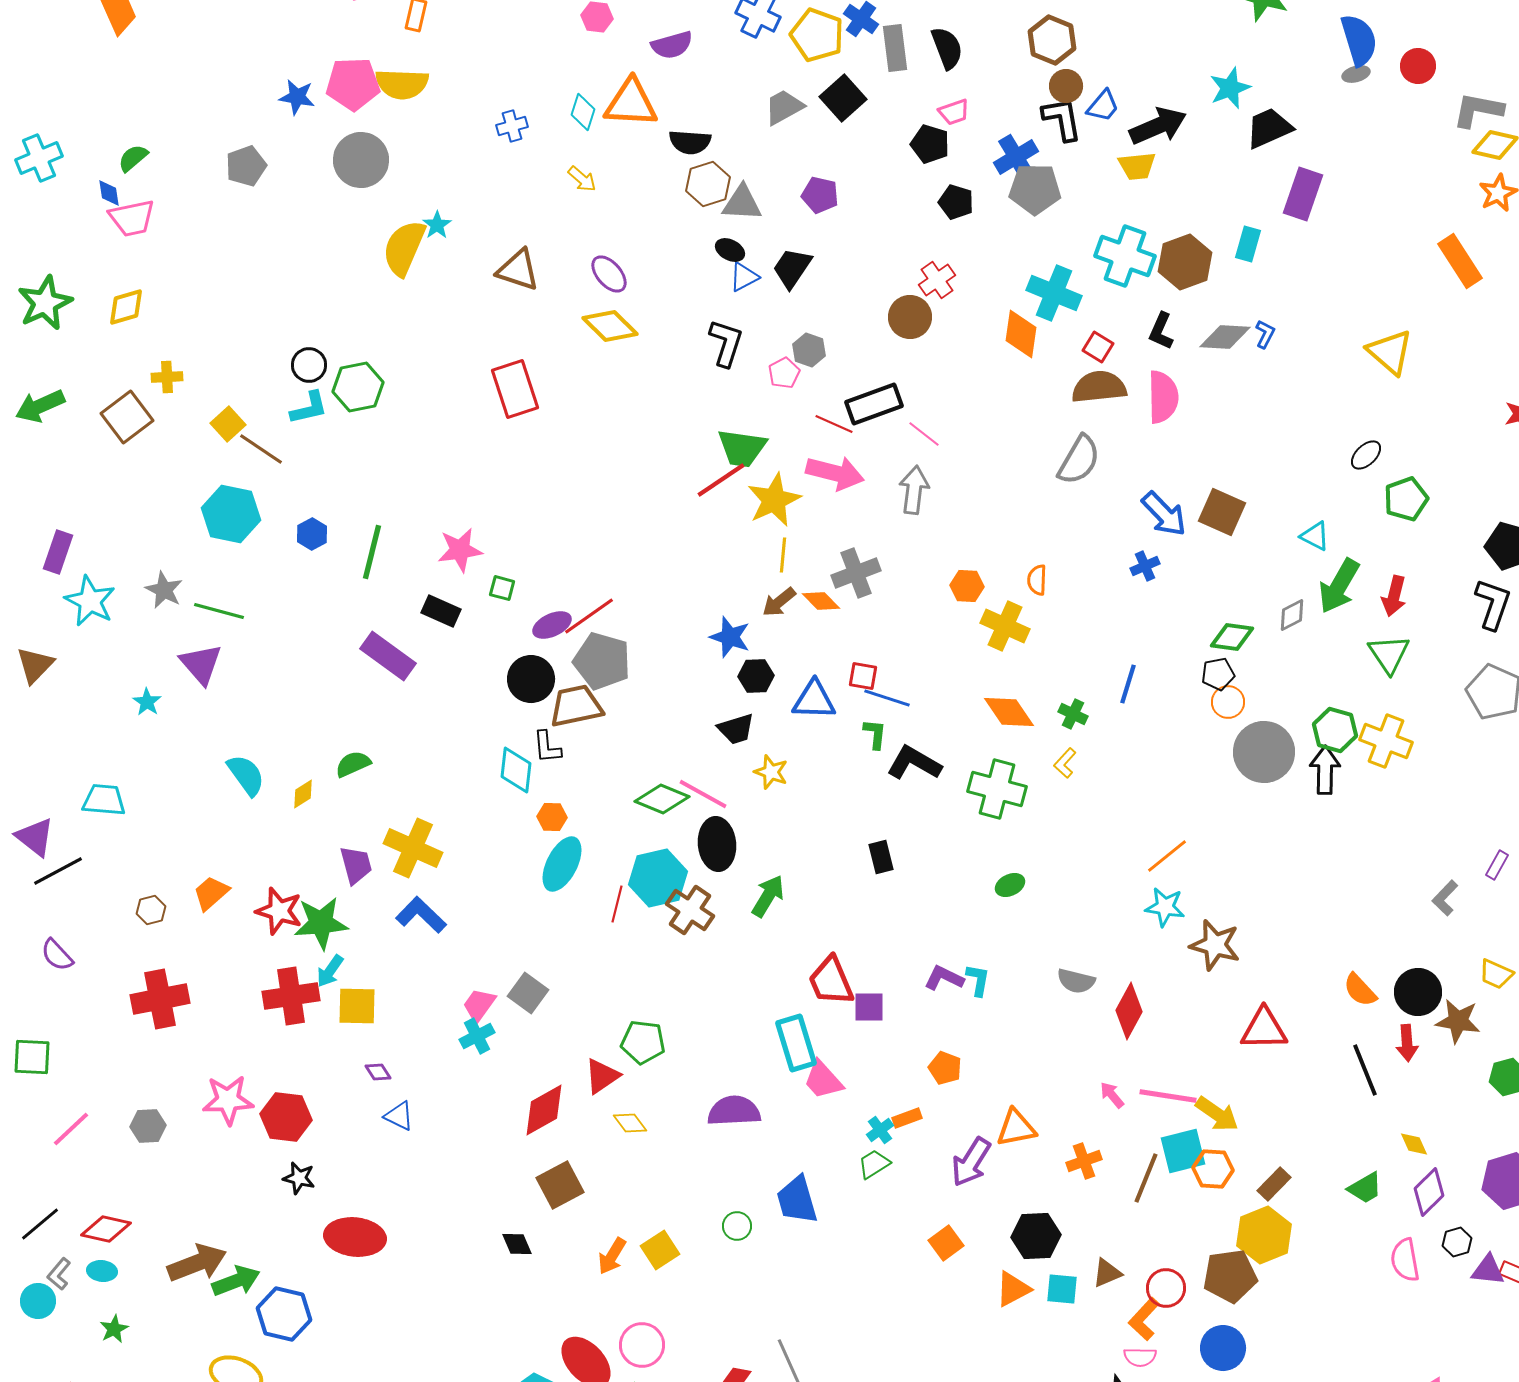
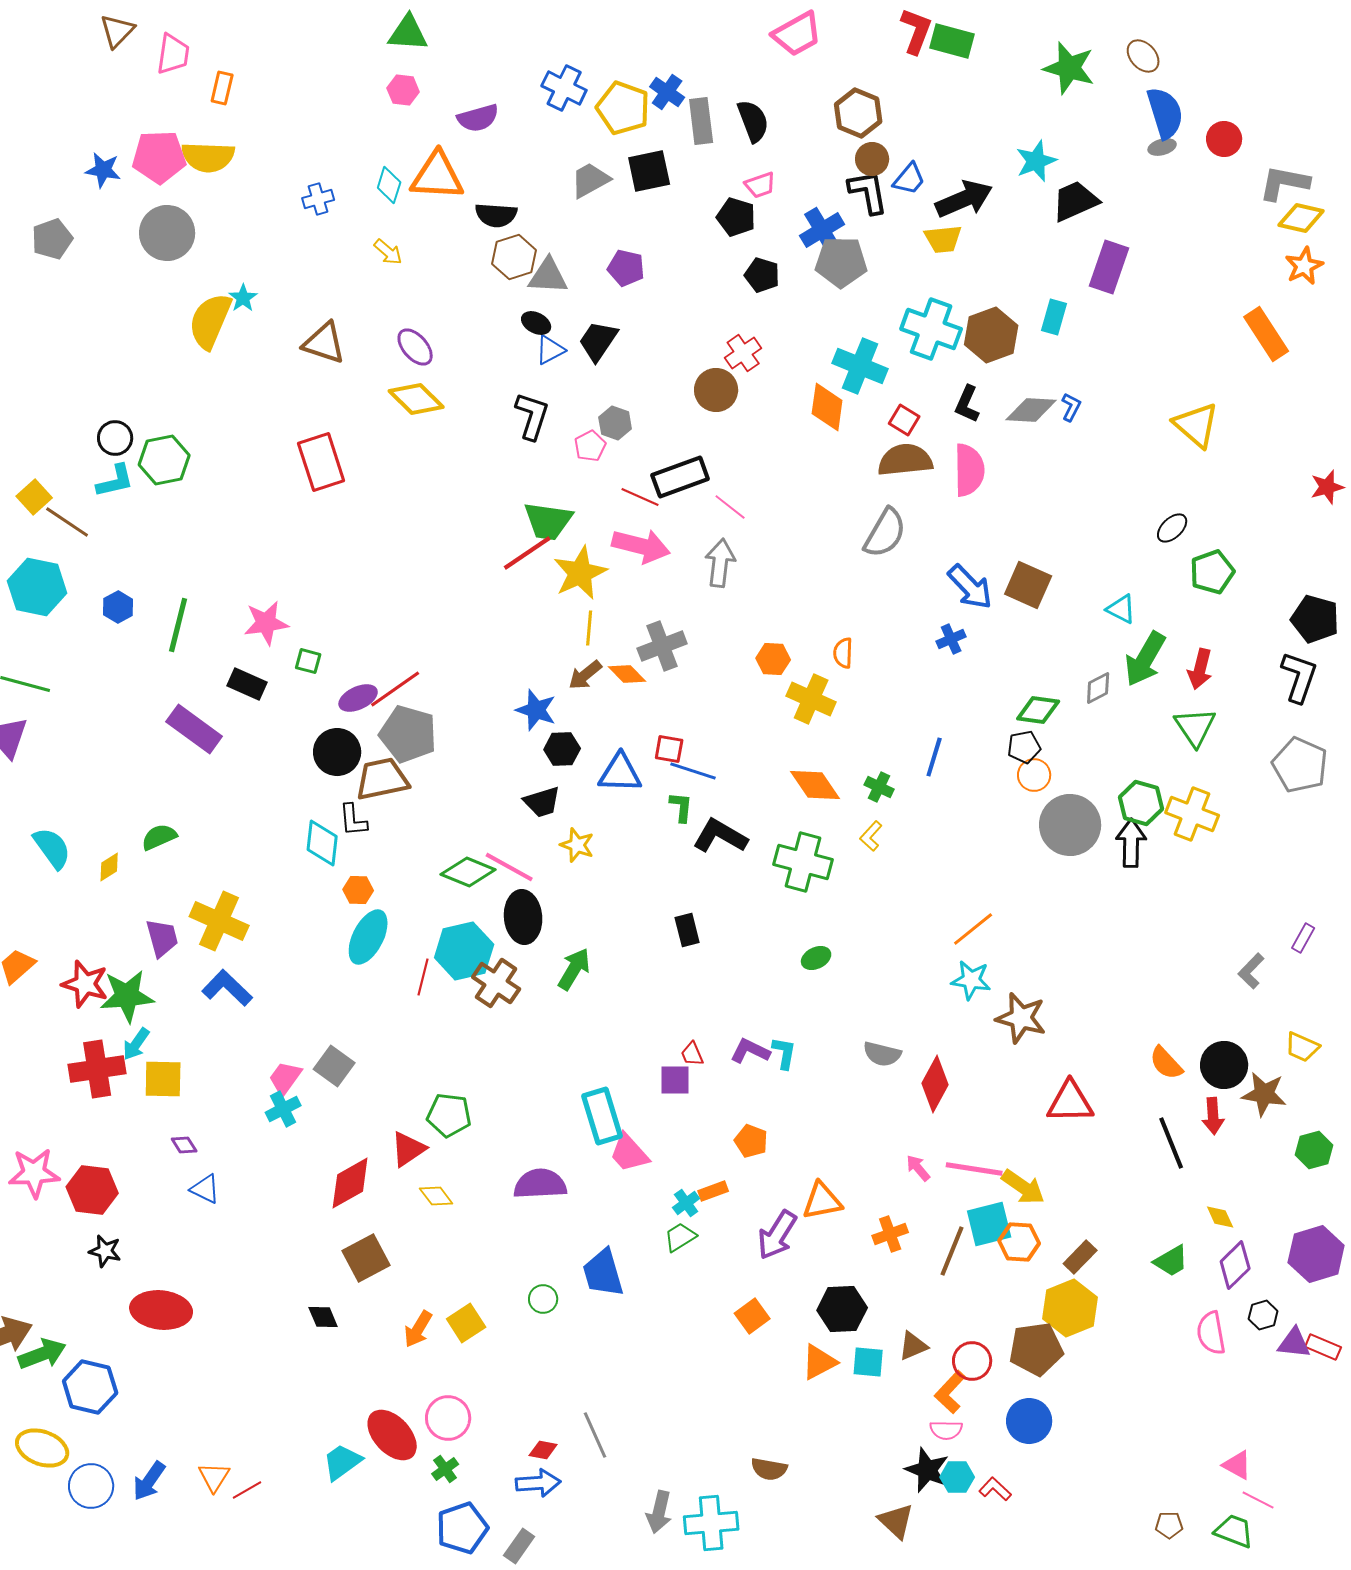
black square: (843, 98) -> (649, 171), turned 30
red trapezoid: (831, 981) -> (692, 1054), moved, size x0.5

